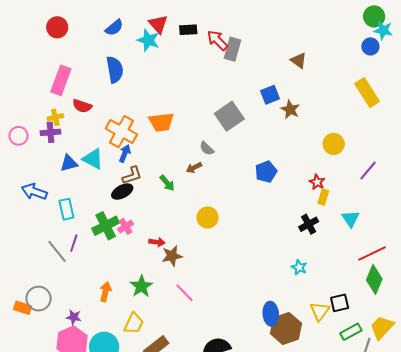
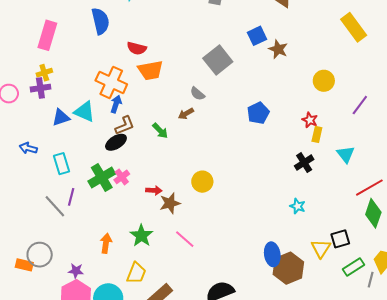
red semicircle: (82, 106) -> (137, 48), moved
blue arrow: (34, 192) -> (28, 148), size x0.7
yellow circle: (208, 217) -> (202, 182), moved

